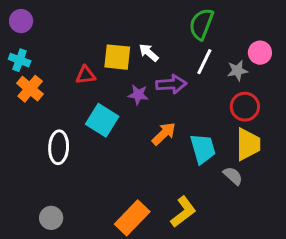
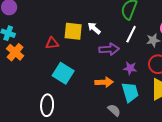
purple star: (138, 95) -> (130, 68), moved
orange arrow: (164, 134) -> (104, 82), turned 42
white ellipse: (59, 147) -> (47, 105), moved
gray semicircle: (233, 176) -> (114, 110), moved

